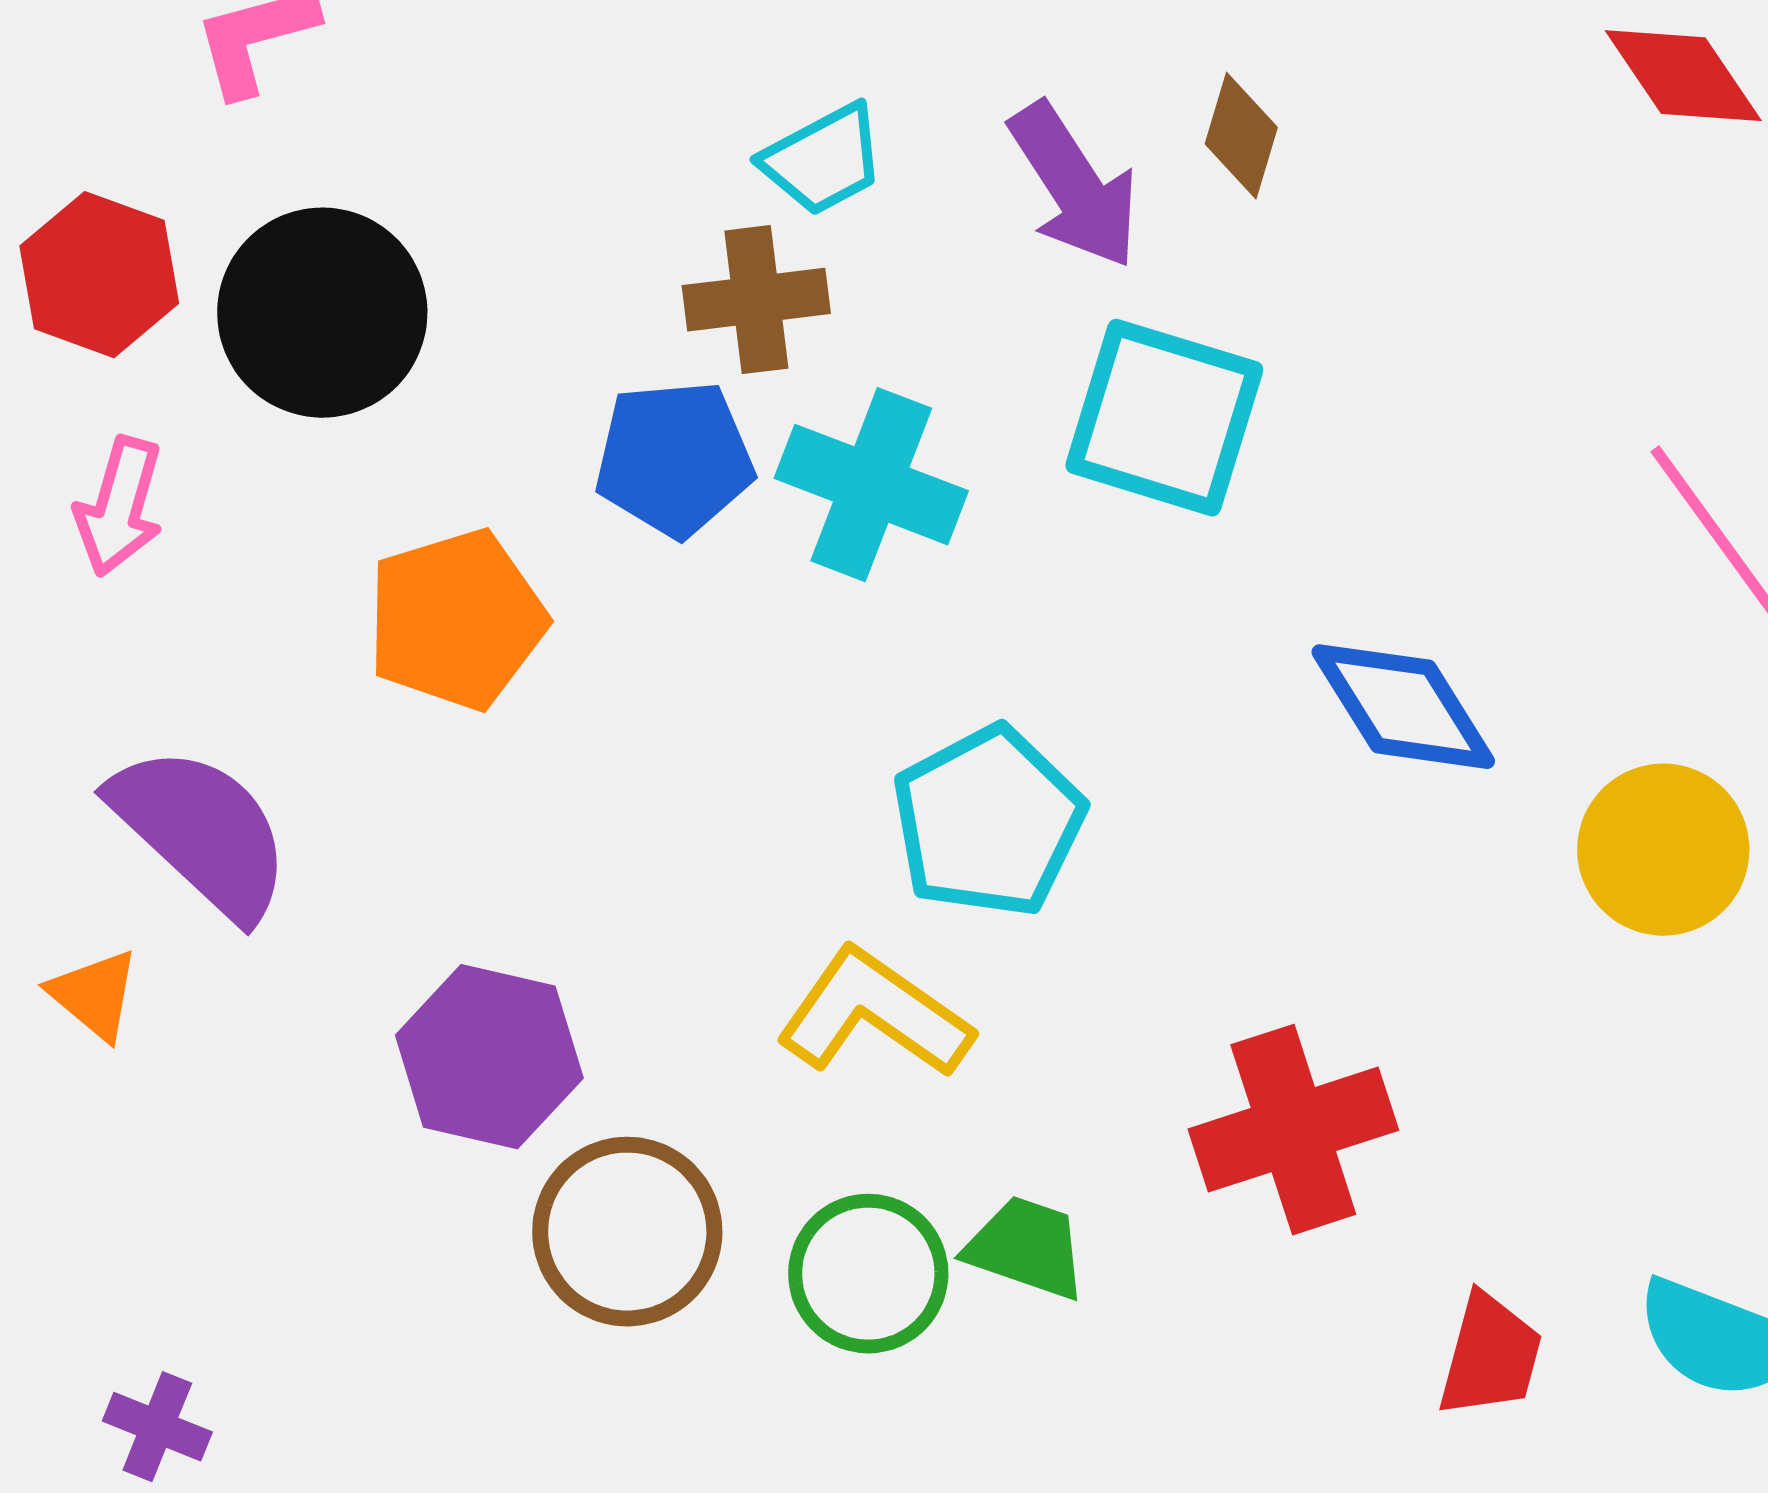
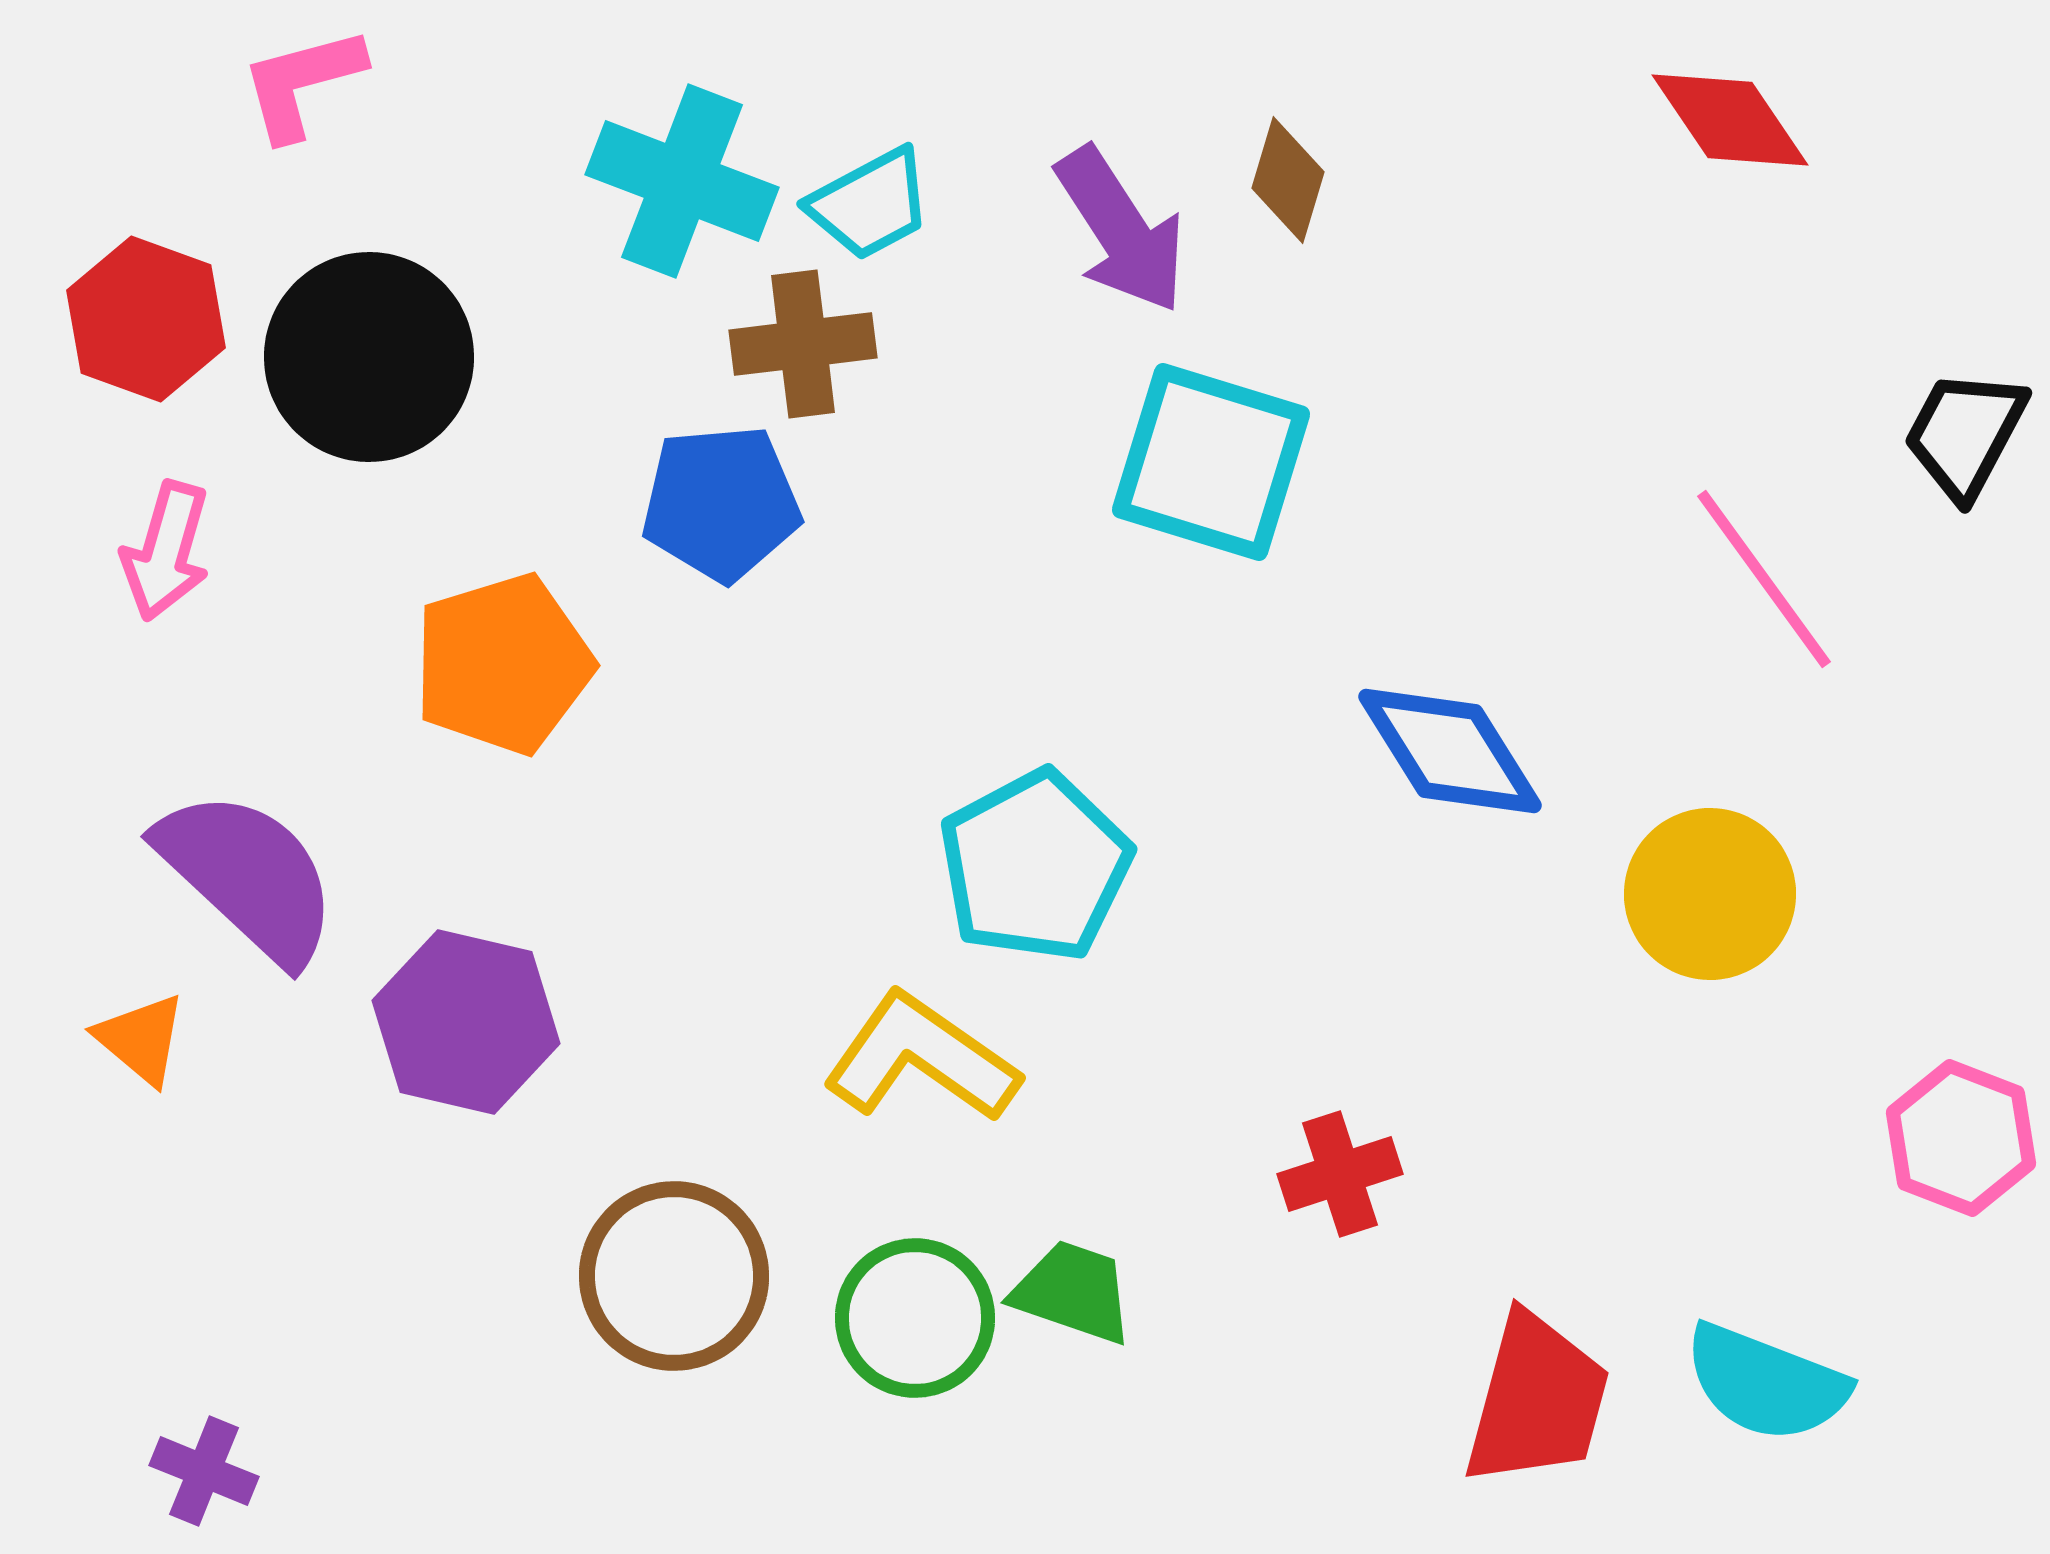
cyan cross: (871, 485) -> (682, 181), moved
purple hexagon: (489, 1057) -> (466, 1022), moved
red cross: (1293, 1130) -> (1340, 1174), size x0.6
red trapezoid: (1490, 1356) -> (1537, 1400), size x1.4

